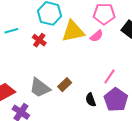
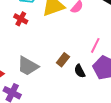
brown rectangle: (65, 85) -> (63, 60), moved

